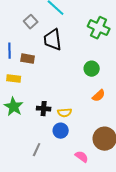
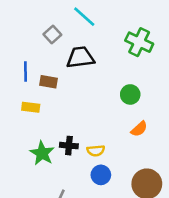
black trapezoid: (53, 40) -> (80, 57), turned 90
green star: (14, 107) -> (42, 153), moved
blue circle: (61, 131) -> (101, 175), moved

